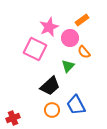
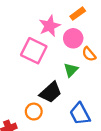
orange rectangle: (82, 20) -> (78, 14), moved
orange circle: (52, 110) -> (34, 112), moved

